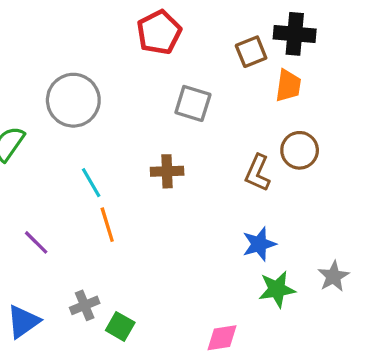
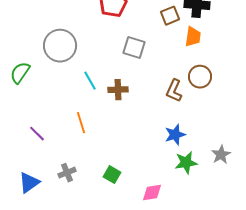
cyan line: (91, 183) -> (90, 81), moved
green square: (120, 326) -> (112, 175), moved

